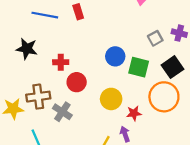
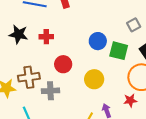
red cross: (61, 62) -> (46, 37), moved
gray cross: (62, 112) -> (50, 91), turned -36
red star: (134, 113) -> (130, 100), moved

